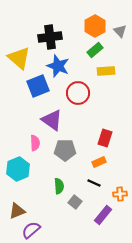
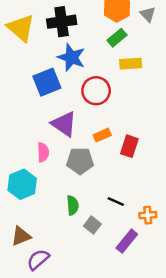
yellow triangle: (19, 58) -> (21, 28), moved
orange rectangle: (99, 162) -> (102, 135), moved

